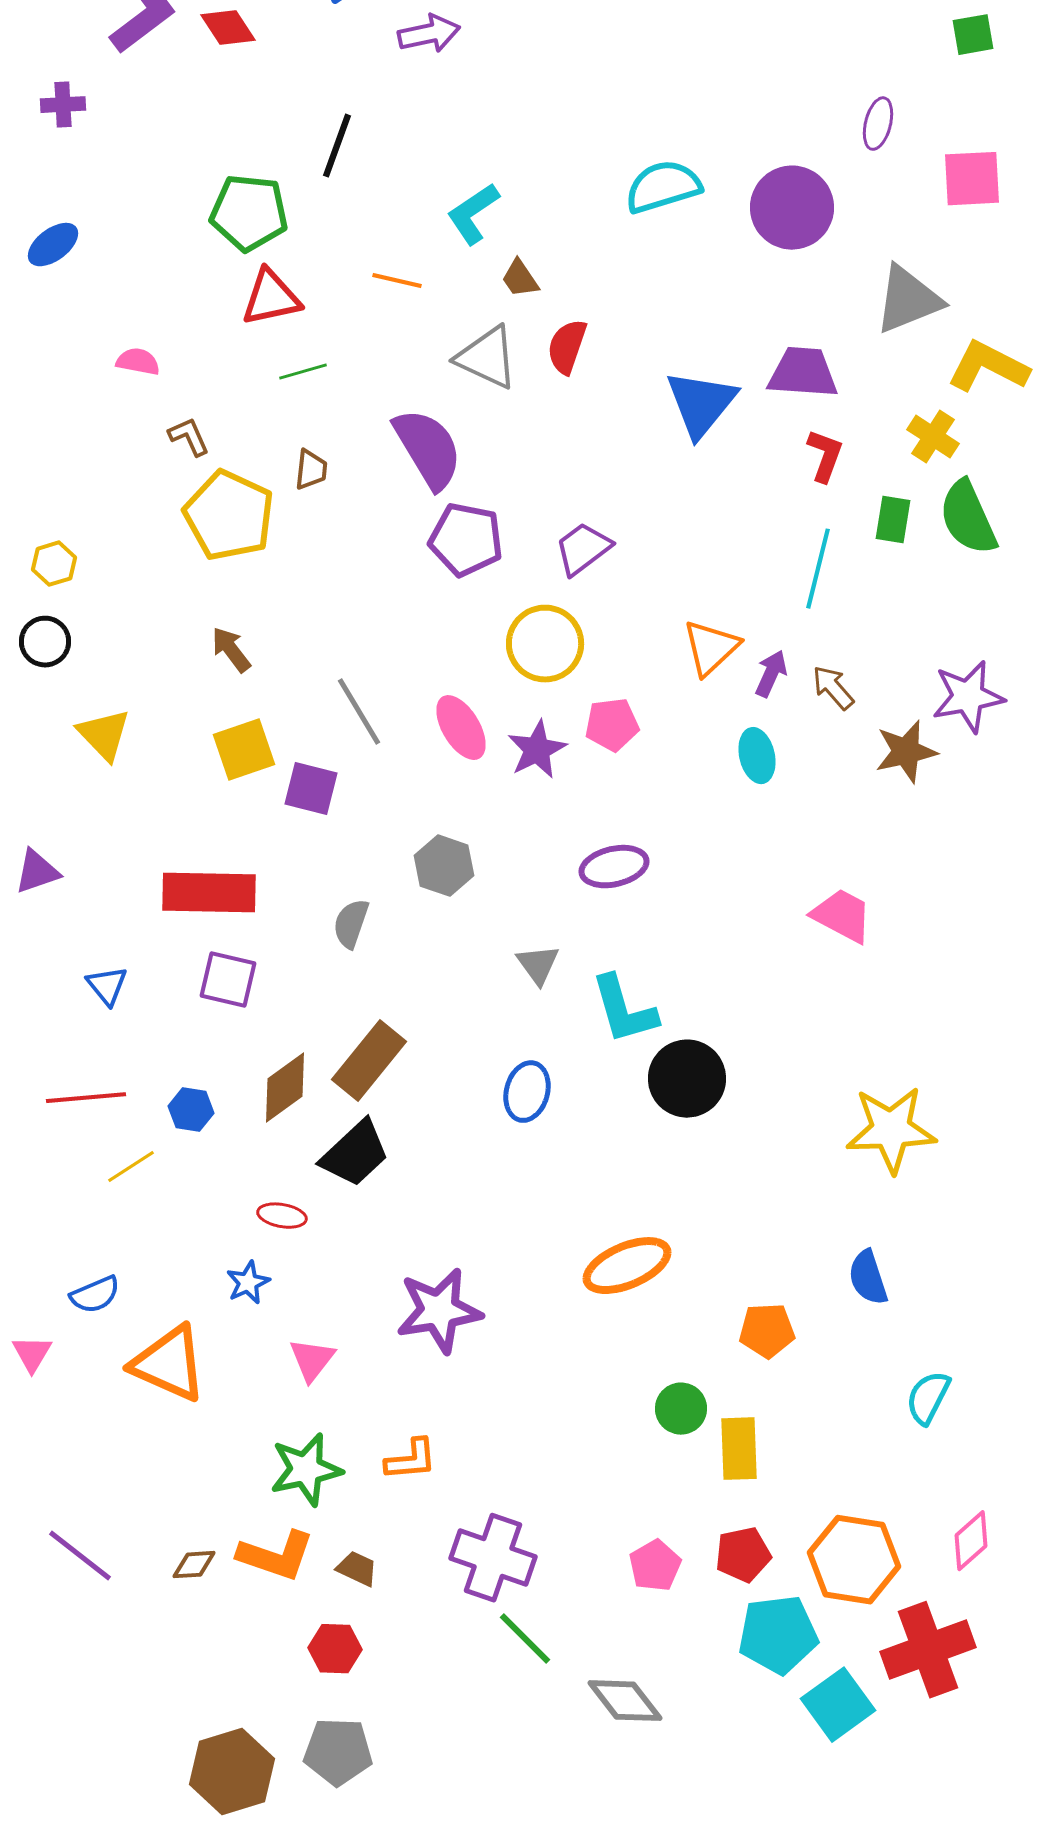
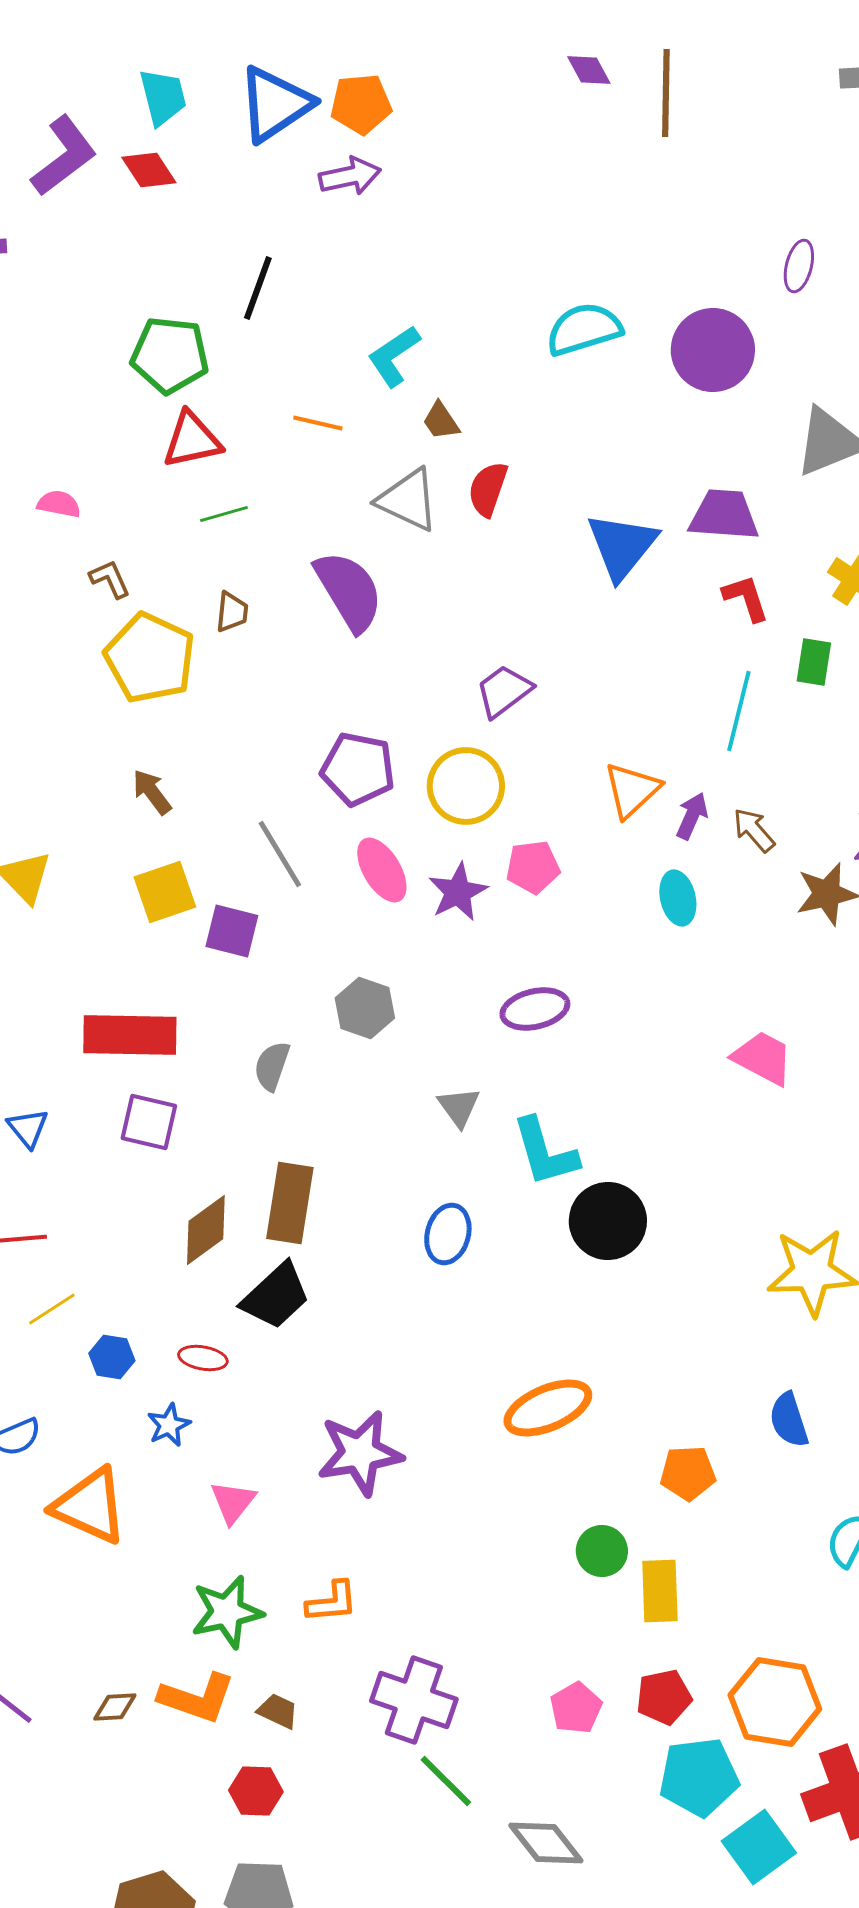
red L-shape: (825, 456) -> (746, 598), turned -38
purple pentagon: (466, 540) -> (358, 769), moved
brown rectangle: (369, 1061) -> (290, 1203), turned -30
blue hexagon: (191, 1110) -> (112, 1357), moved

